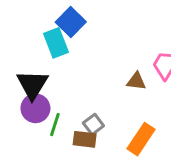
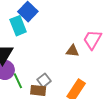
green line: (55, 125) -> (18, 81), turned -42

